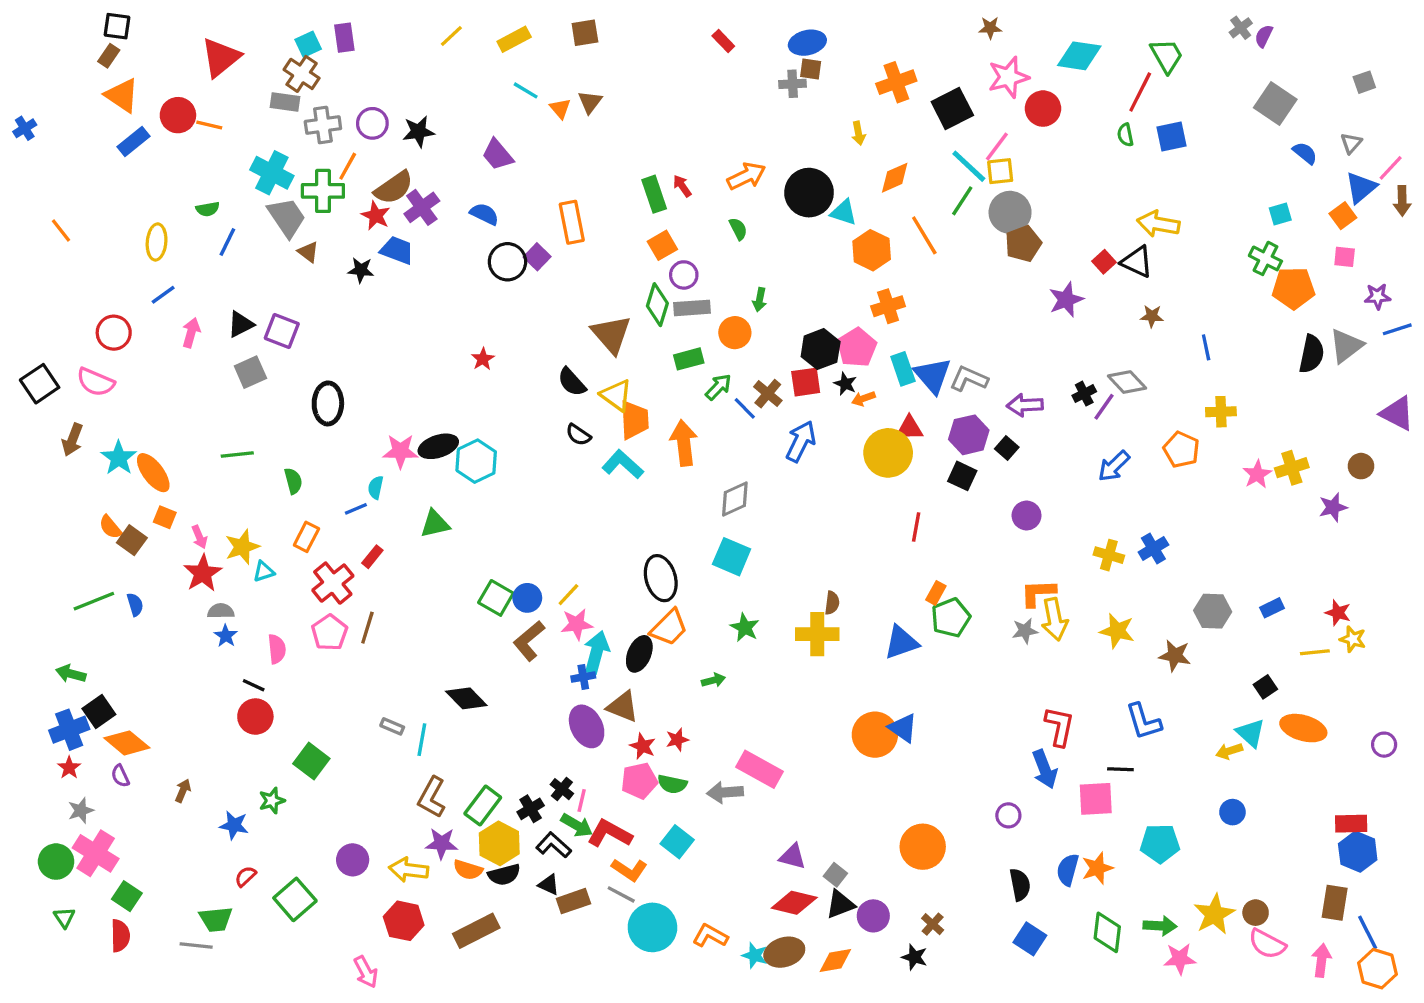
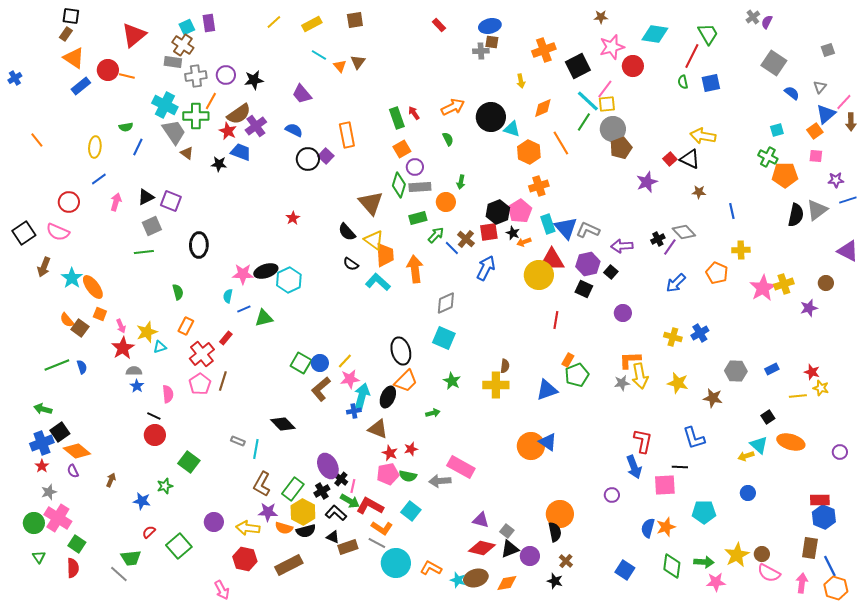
red triangle: (910, 428) -> (552, 260), size x1.5
green line: (237, 455) -> (144, 252), moved
pink star: (1257, 474) -> (763, 288), size x1.5
blue line: (356, 509) -> (244, 309), moved
purple ellipse: (587, 726) -> (328, 466), moved
black semicircle: (1020, 885) -> (555, 532), moved
gray line: (196, 946) -> (119, 574), turned 36

